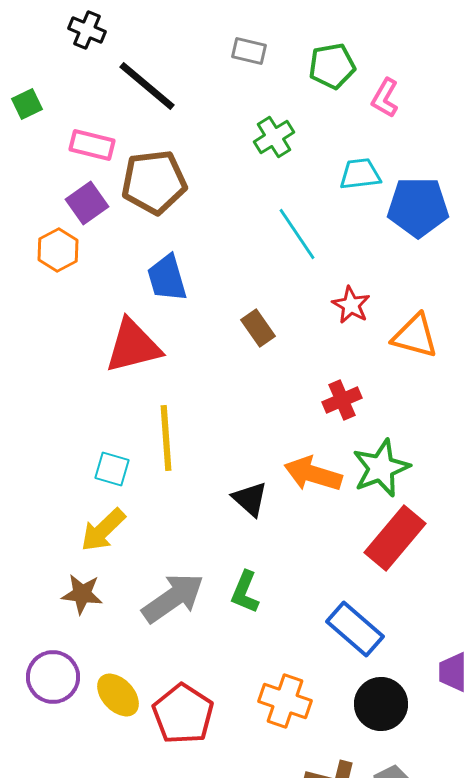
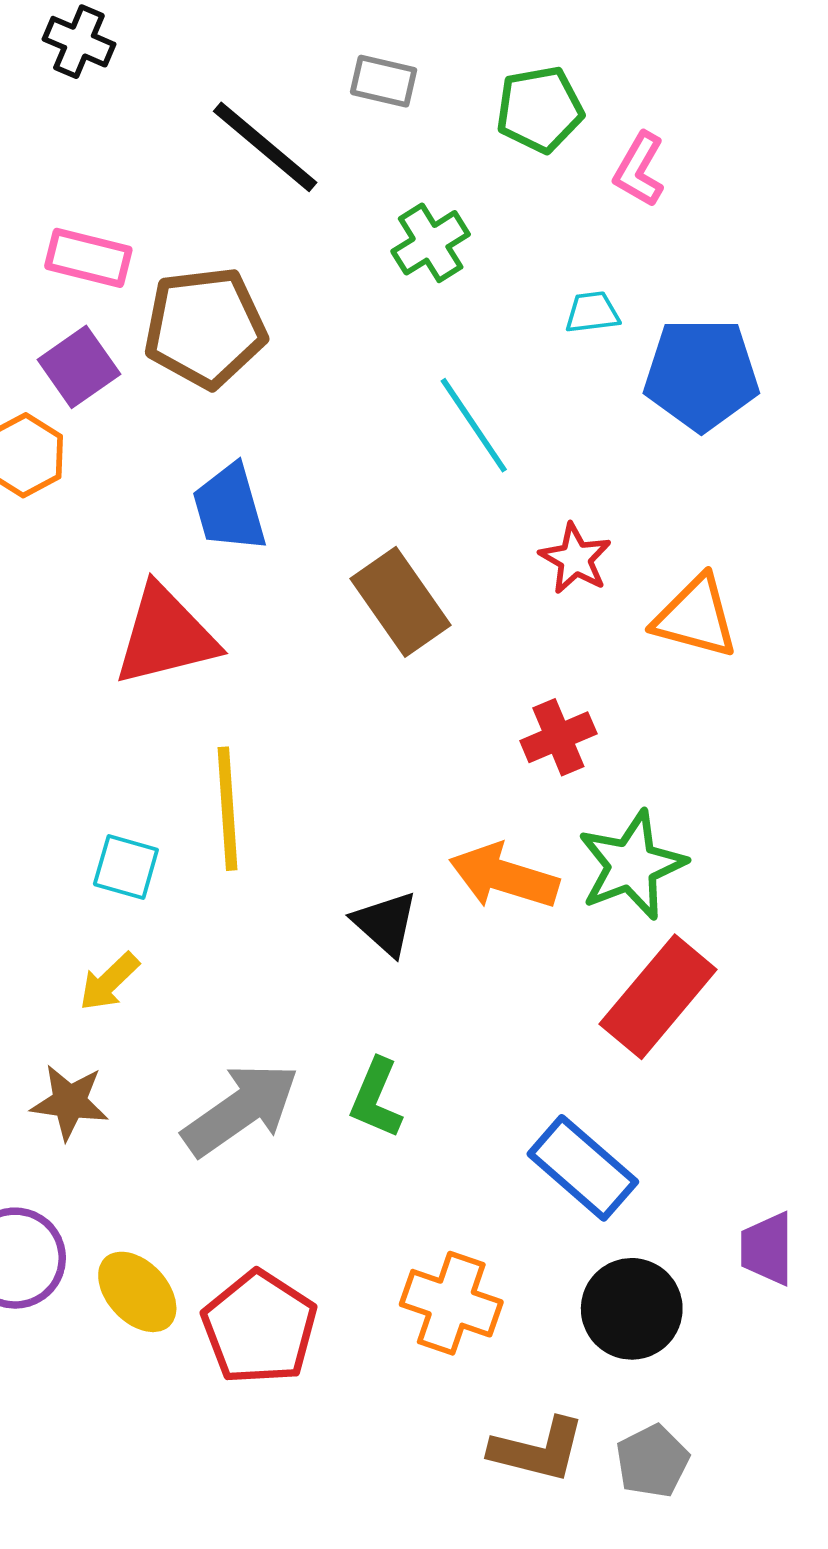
black line: (147, 86) -> (265, 147), moved
cyan trapezoid: (360, 174) -> (592, 312), size x0.7
brown rectangle: (258, 328) -> (400, 602), size x1.5
yellow arrow: (103, 530) -> (109, 982), size x0.7

